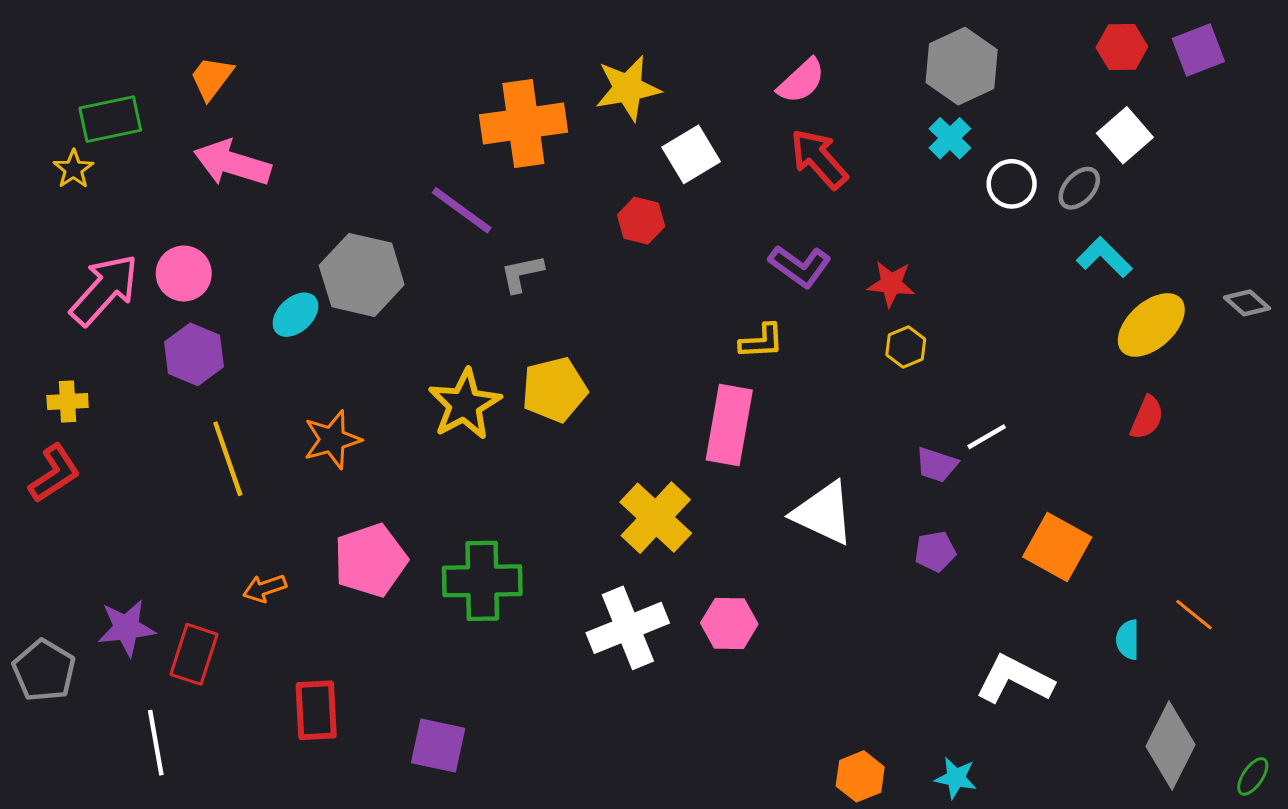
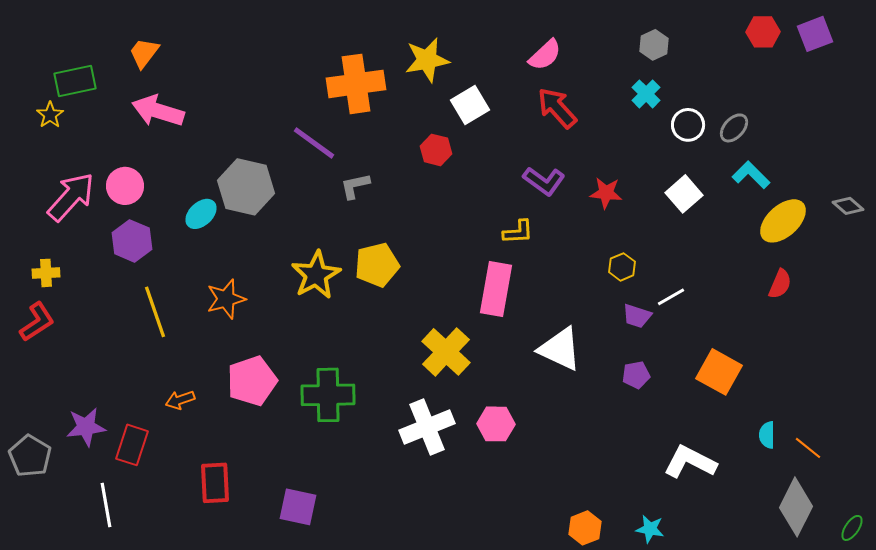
gray hexagon: (962, 66) -> (654, 45), size x0.6
white square: (1125, 135) -> (684, 194), moved
yellow hexagon: (906, 347) -> (622, 267), moved
orange line: (1194, 615) -> (808, 448), moved

